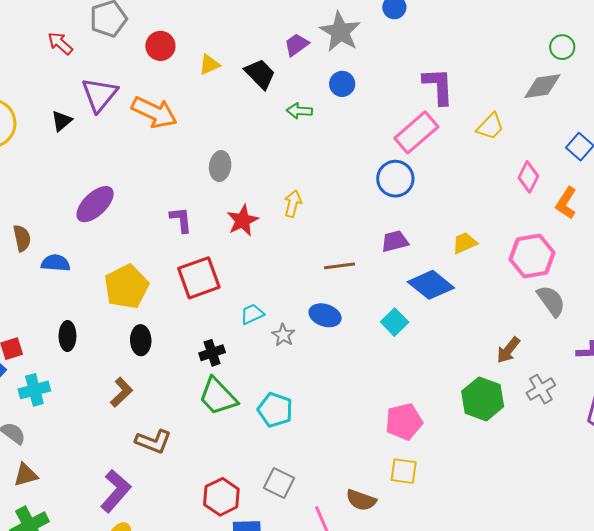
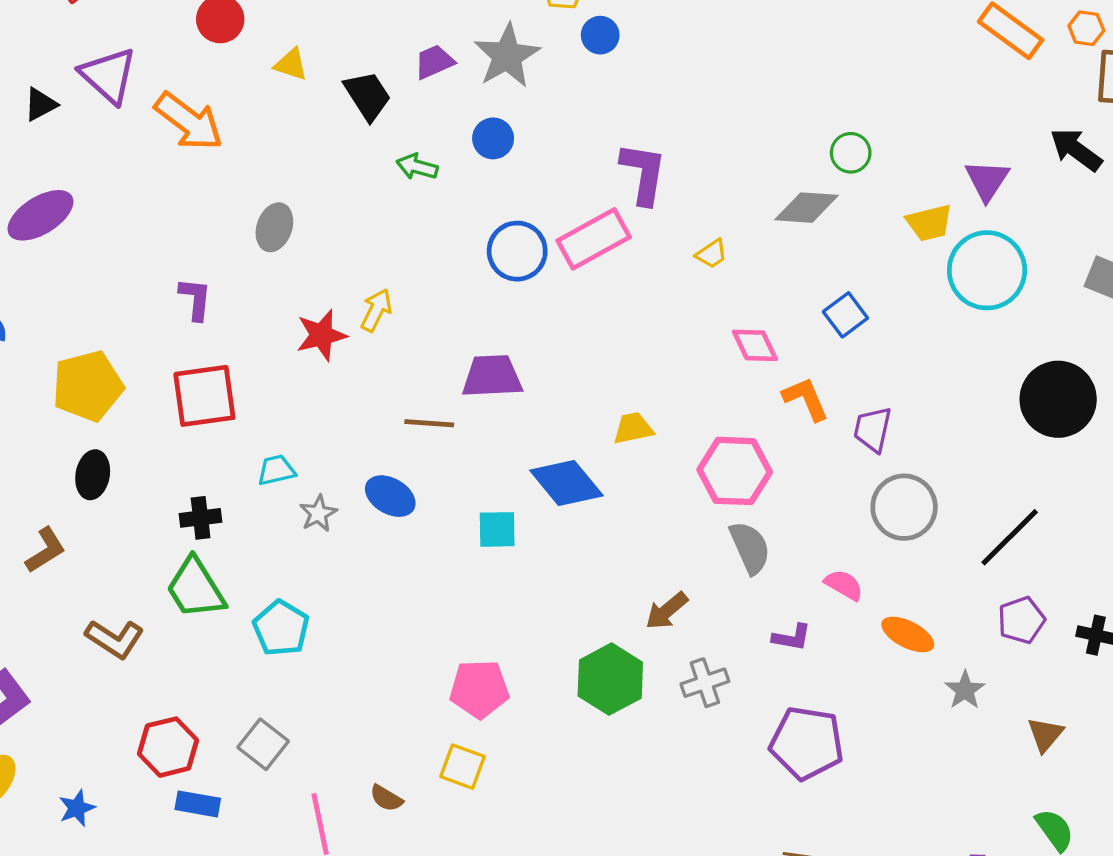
yellow triangle: (209, 65) -> (291, 64), turned 30
purple triangle: (99, 95) -> (108, 75), turned -39
yellow trapezoid: (490, 126) -> (712, 254), size x0.7
pink diamond: (528, 177) -> (755, 345), turned -64
blue circle: (395, 179) -> (517, 251), moved
orange L-shape: (566, 203) -> (806, 399), turned 112
purple ellipse: (95, 204) -> (41, 215), moved
red star: (243, 220) -> (321, 335), moved
purple trapezoid: (395, 241) -> (492, 376), moved, size x1.4
cyan square: (395, 322) -> (497, 529), turned 32
brown L-shape: (153, 441) -> (115, 639), moved
brown semicircle: (361, 500) -> (386, 798), size x0.7

